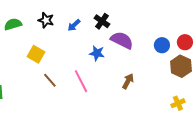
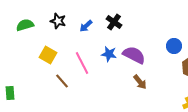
purple semicircle: (122, 40) -> (134, 55), moved
pink line: (81, 81) -> (82, 63), moved
brown arrow: (128, 81) -> (140, 82), turned 112

